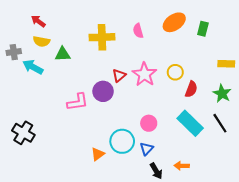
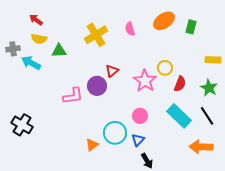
yellow cross: (102, 37) -> (96, 35), turned -30
pink star: (144, 74) -> (145, 81), moved
orange arrow: (182, 166) -> (201, 147), moved, size x1.6

